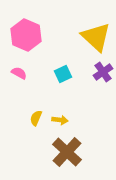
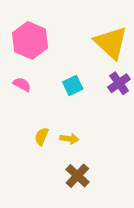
brown cross: (67, 152) -> (77, 176), size x0.7

